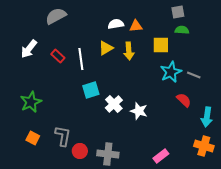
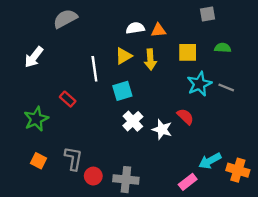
green semicircle: (182, 30) -> (223, 48), moved
red rectangle: (58, 56) -> (68, 99), moved
cyan square: (91, 90) -> (122, 91), moved
red semicircle: (184, 100) -> (185, 117), moved
cyan arrow: (207, 117) -> (210, 161), moved, turned 54

